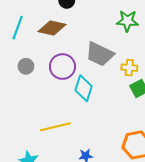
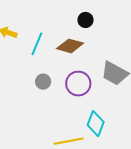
cyan diamond: (84, 88) -> (96, 124), moved

